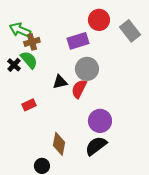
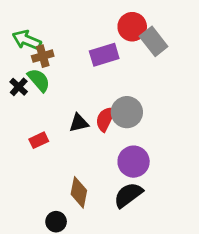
gray rectangle: (130, 31) -> (154, 41), moved
gray circle: (87, 69) -> (127, 112), moved
black triangle: (60, 82) -> (79, 123), moved

